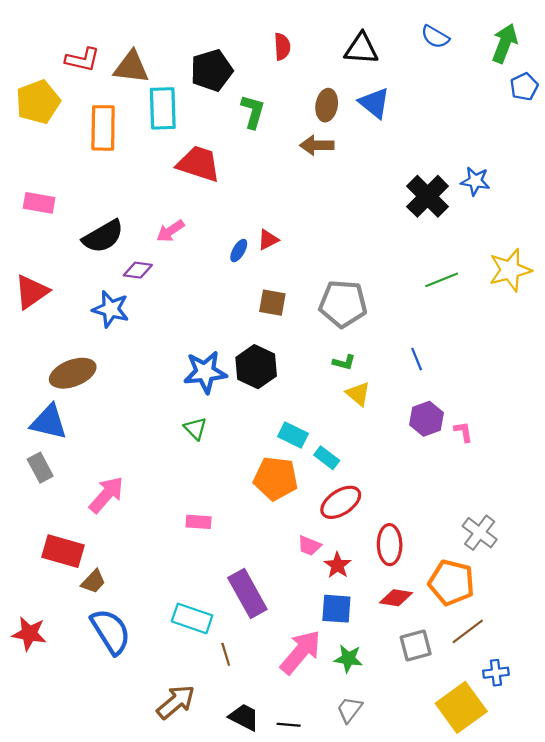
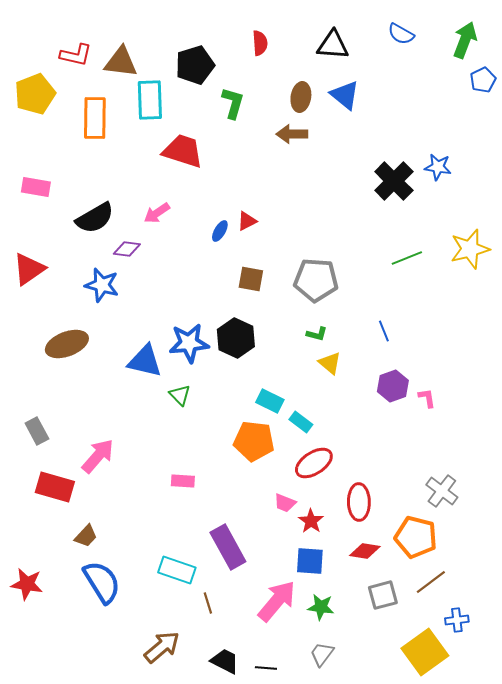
blue triangle: (49, 422) -> (145, 361), moved
red rectangle: (63, 551) -> (55, 487), moved

